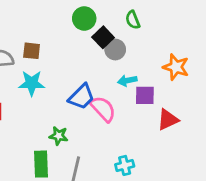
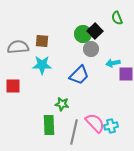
green circle: (84, 18) -> (83, 34), moved
gray circle: (115, 49) -> (91, 49), moved
pink semicircle: (103, 109) -> (95, 123), moved

